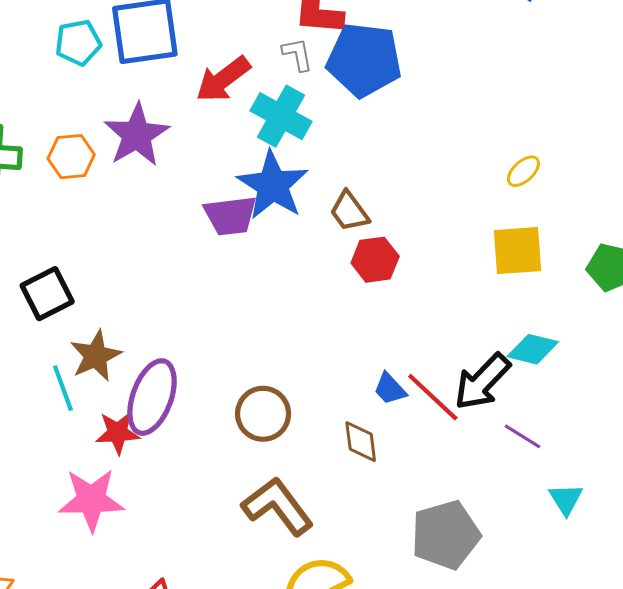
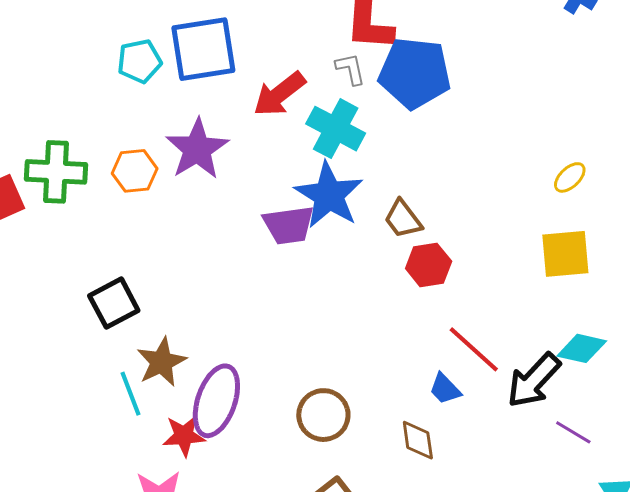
red line: (433, 397) -> (474, 349), moved

